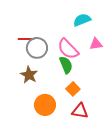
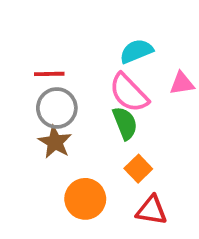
cyan semicircle: (82, 20) -> (136, 51), moved
gray circle: (37, 48) -> (57, 108), moved

